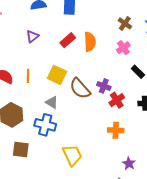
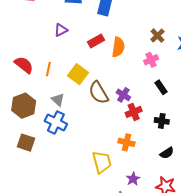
gray triangle: (52, 102) -> (58, 100), moved
yellow trapezoid: (72, 155) -> (102, 162), moved

